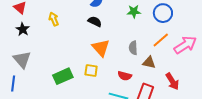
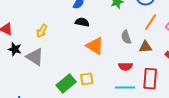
yellow arrow: (54, 19) -> (42, 31), turned -112
gray triangle: (22, 60) -> (35, 57), moved
yellow square: (91, 71) -> (87, 79), moved

